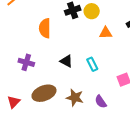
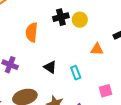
orange triangle: (106, 33) -> (97, 49), moved

